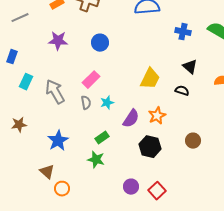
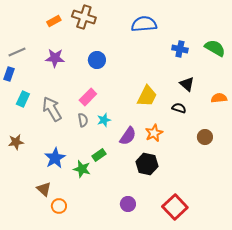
gray line: (20, 18) -> (17, 52), moved
brown circle: (193, 141) -> (205, 137), moved
green star: (96, 160) -> (82, 169), moved
red square: (157, 191) -> (175, 207), moved, size x1.4

